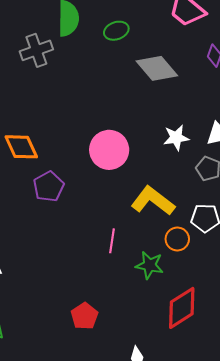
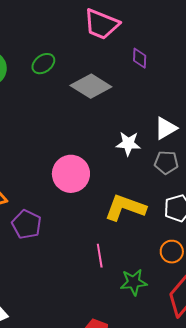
white star: (176, 138) -> (128, 144), turned 30
orange circle: (177, 239) -> (172, 252), moved
green star: (149, 265) -> (134, 282), moved

